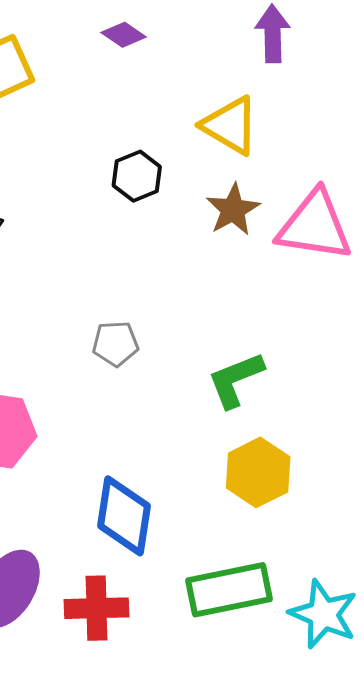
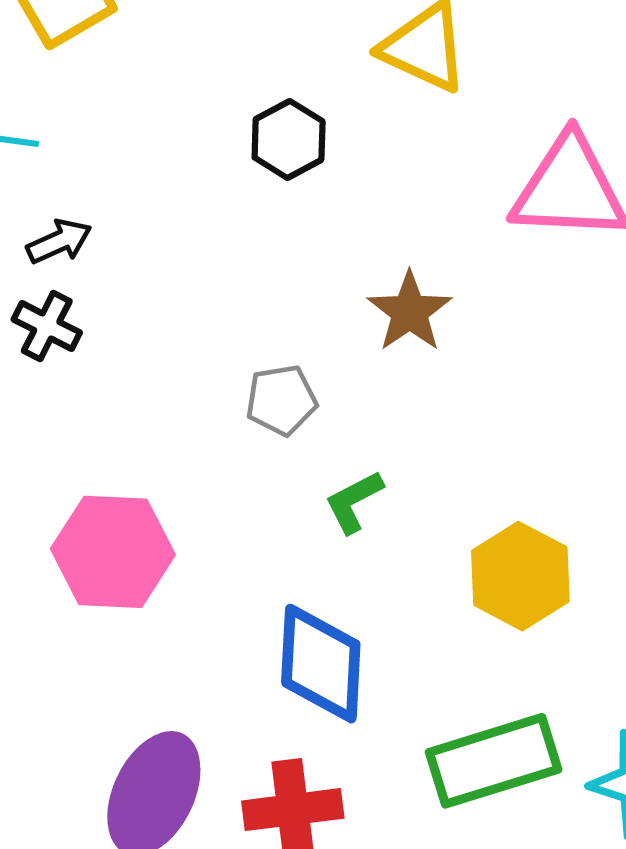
brown star: (233, 210) -> (410, 312), moved
green L-shape: (236, 380) -> (354, 502), moved, size x0.7

